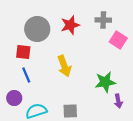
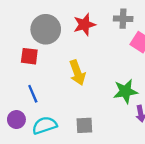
blue line: (26, 75) -> (33, 94), moved
purple circle: (14, 98) -> (16, 120), moved

